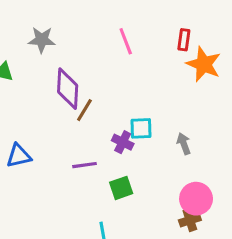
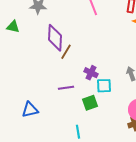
cyan square: (141, 128) -> (104, 86), moved
blue triangle: (19, 156) -> (30, 110), moved

